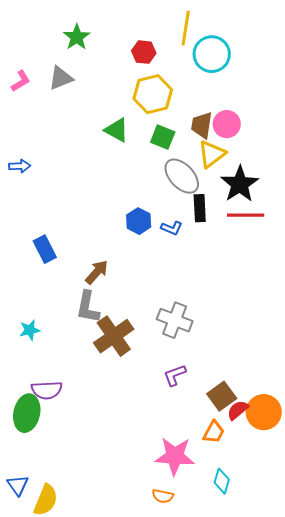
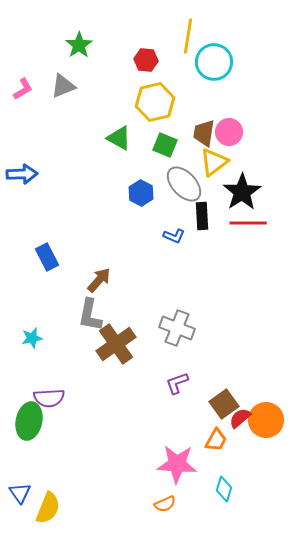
blue arrow: (20, 166) -> (22, 174), size x1.4
blue hexagon: (139, 221) -> (141, 193), moved
orange semicircle: (163, 496) -> (165, 504), turned -35

